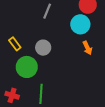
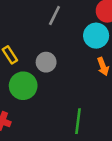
green line: (41, 94) -> (78, 121), moved

